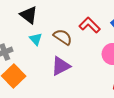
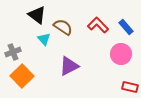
brown semicircle: (63, 37) -> (63, 27), moved

